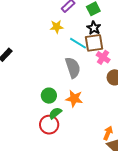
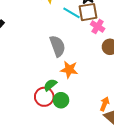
gray semicircle: (73, 68) -> (57, 46), moved
green circle: (49, 96) -> (61, 100), moved

